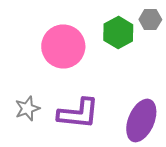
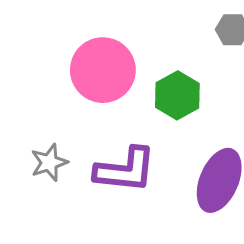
green hexagon: (118, 32) -> (177, 95), moved

